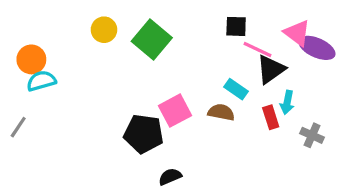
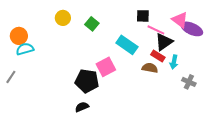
green square: (152, 40) -> (92, 24), size x0.6
cyan rectangle: (236, 89) -> (127, 45), moved, size x1.5
brown semicircle: (221, 112) -> (150, 68), moved
red rectangle: (271, 117) -> (158, 56), moved, turned -40
black semicircle: (170, 177) -> (82, 107), moved

